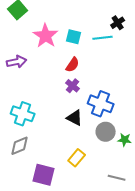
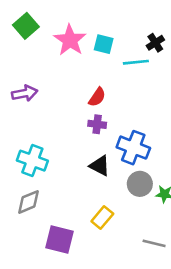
pink star: (46, 36) -> (70, 40), moved
cyan square: (74, 37) -> (104, 44), moved
purple cross: (73, 86) -> (97, 124), turned -32

